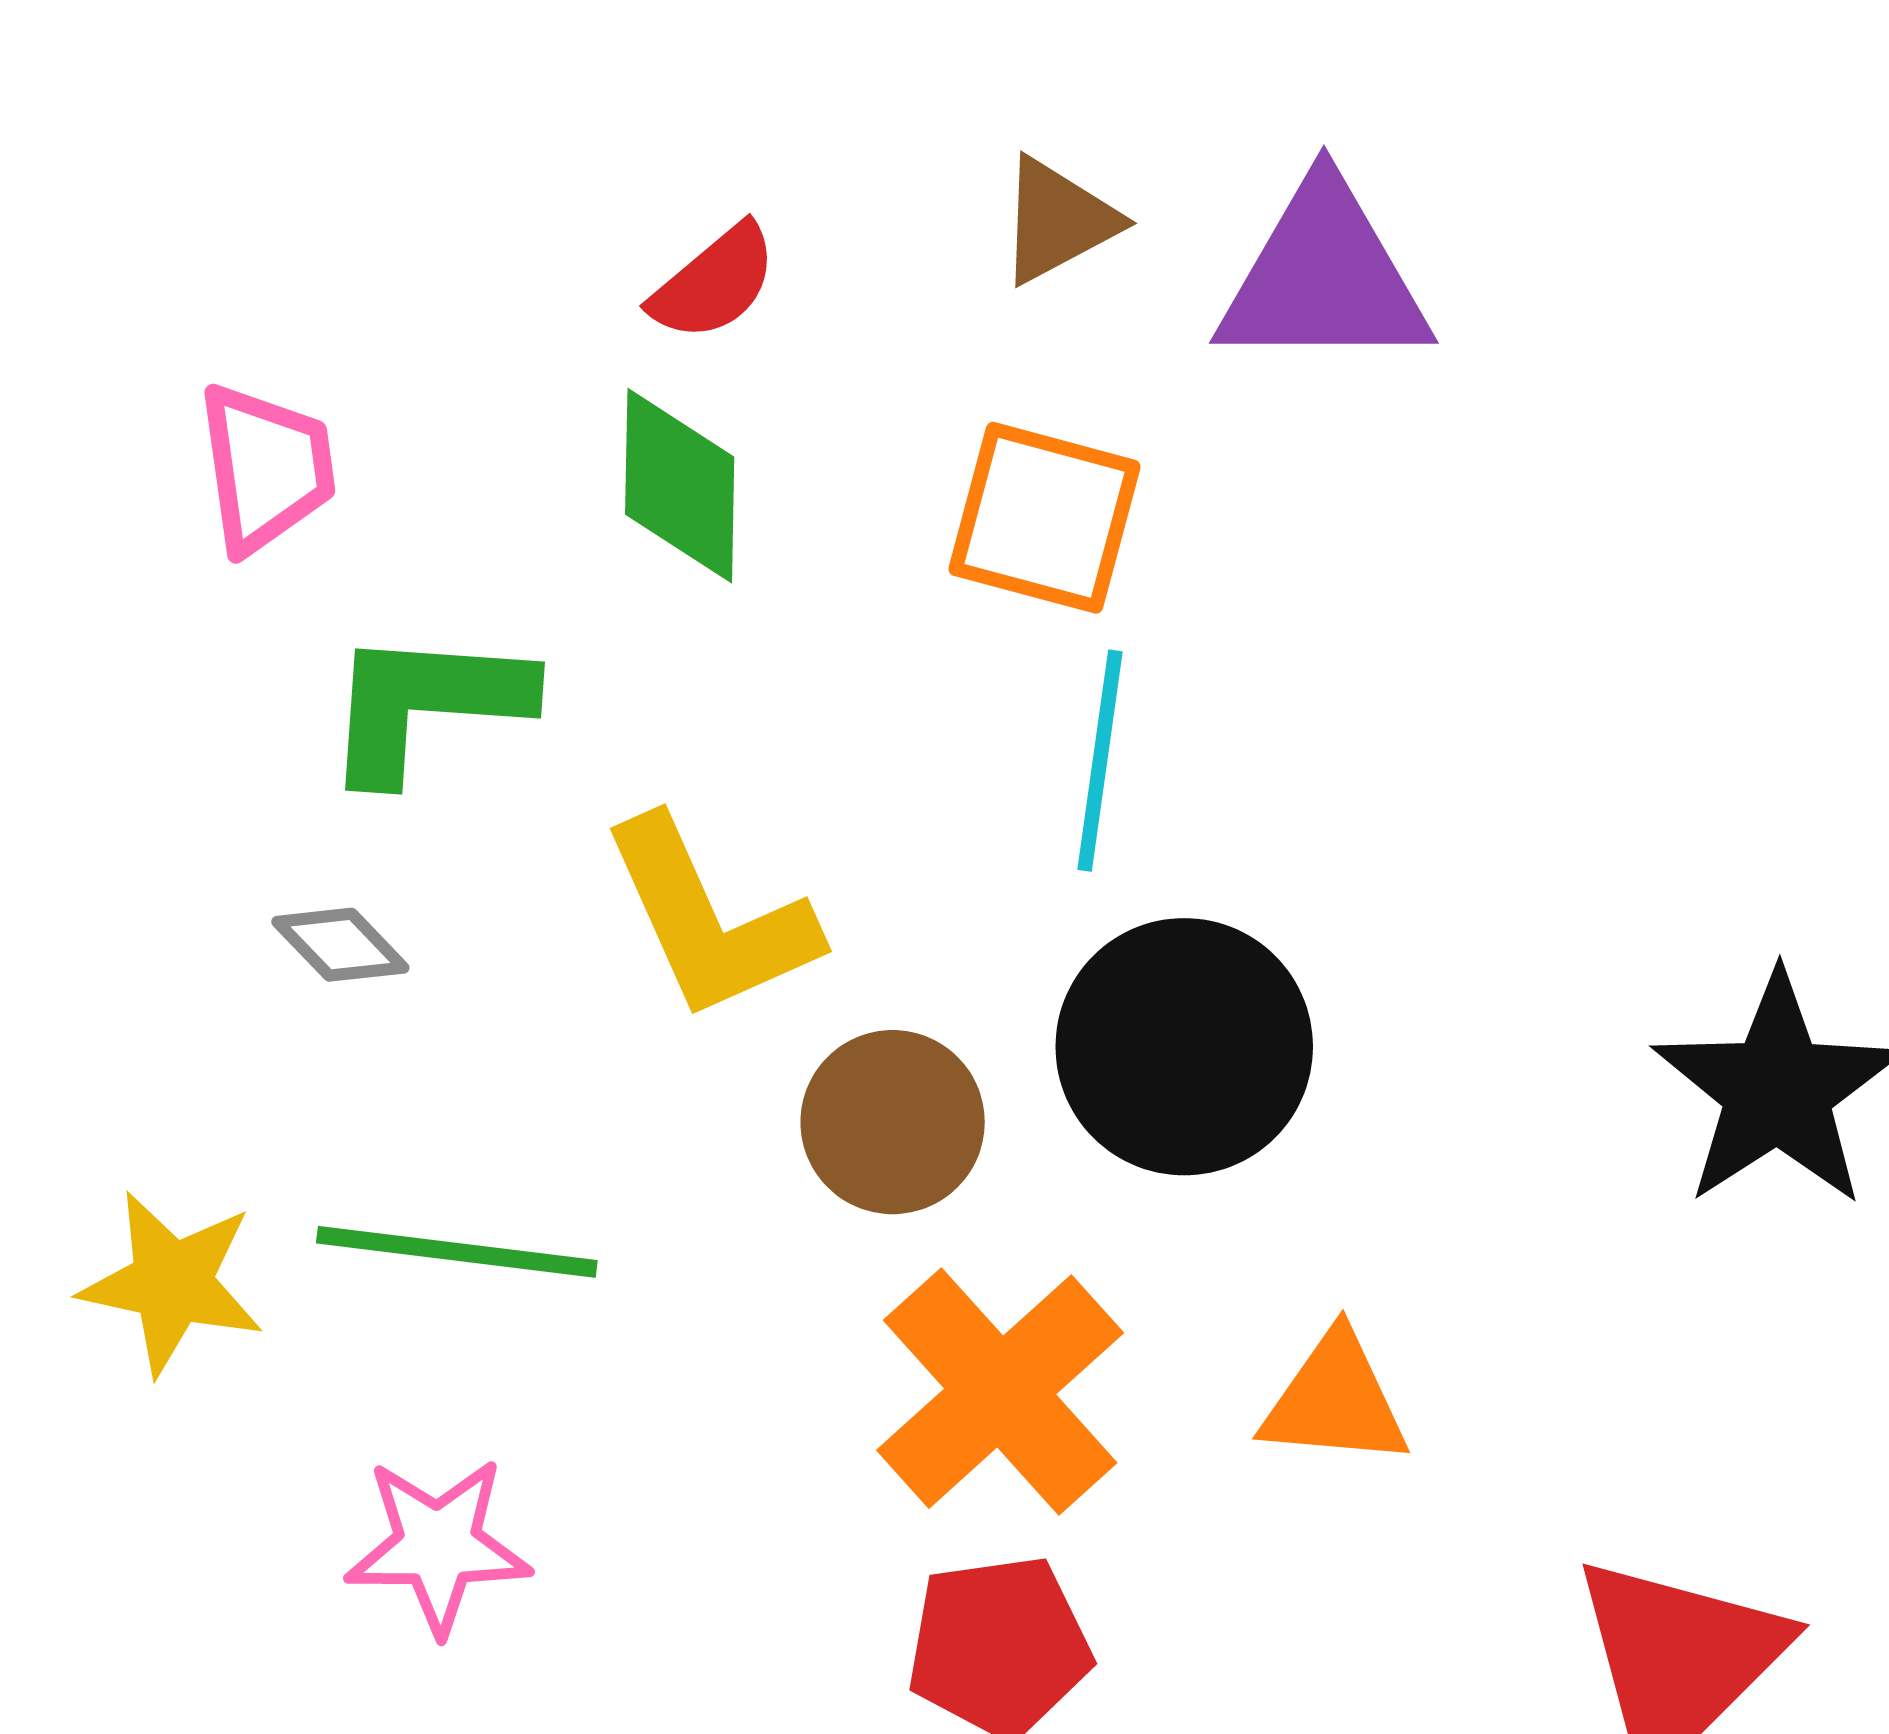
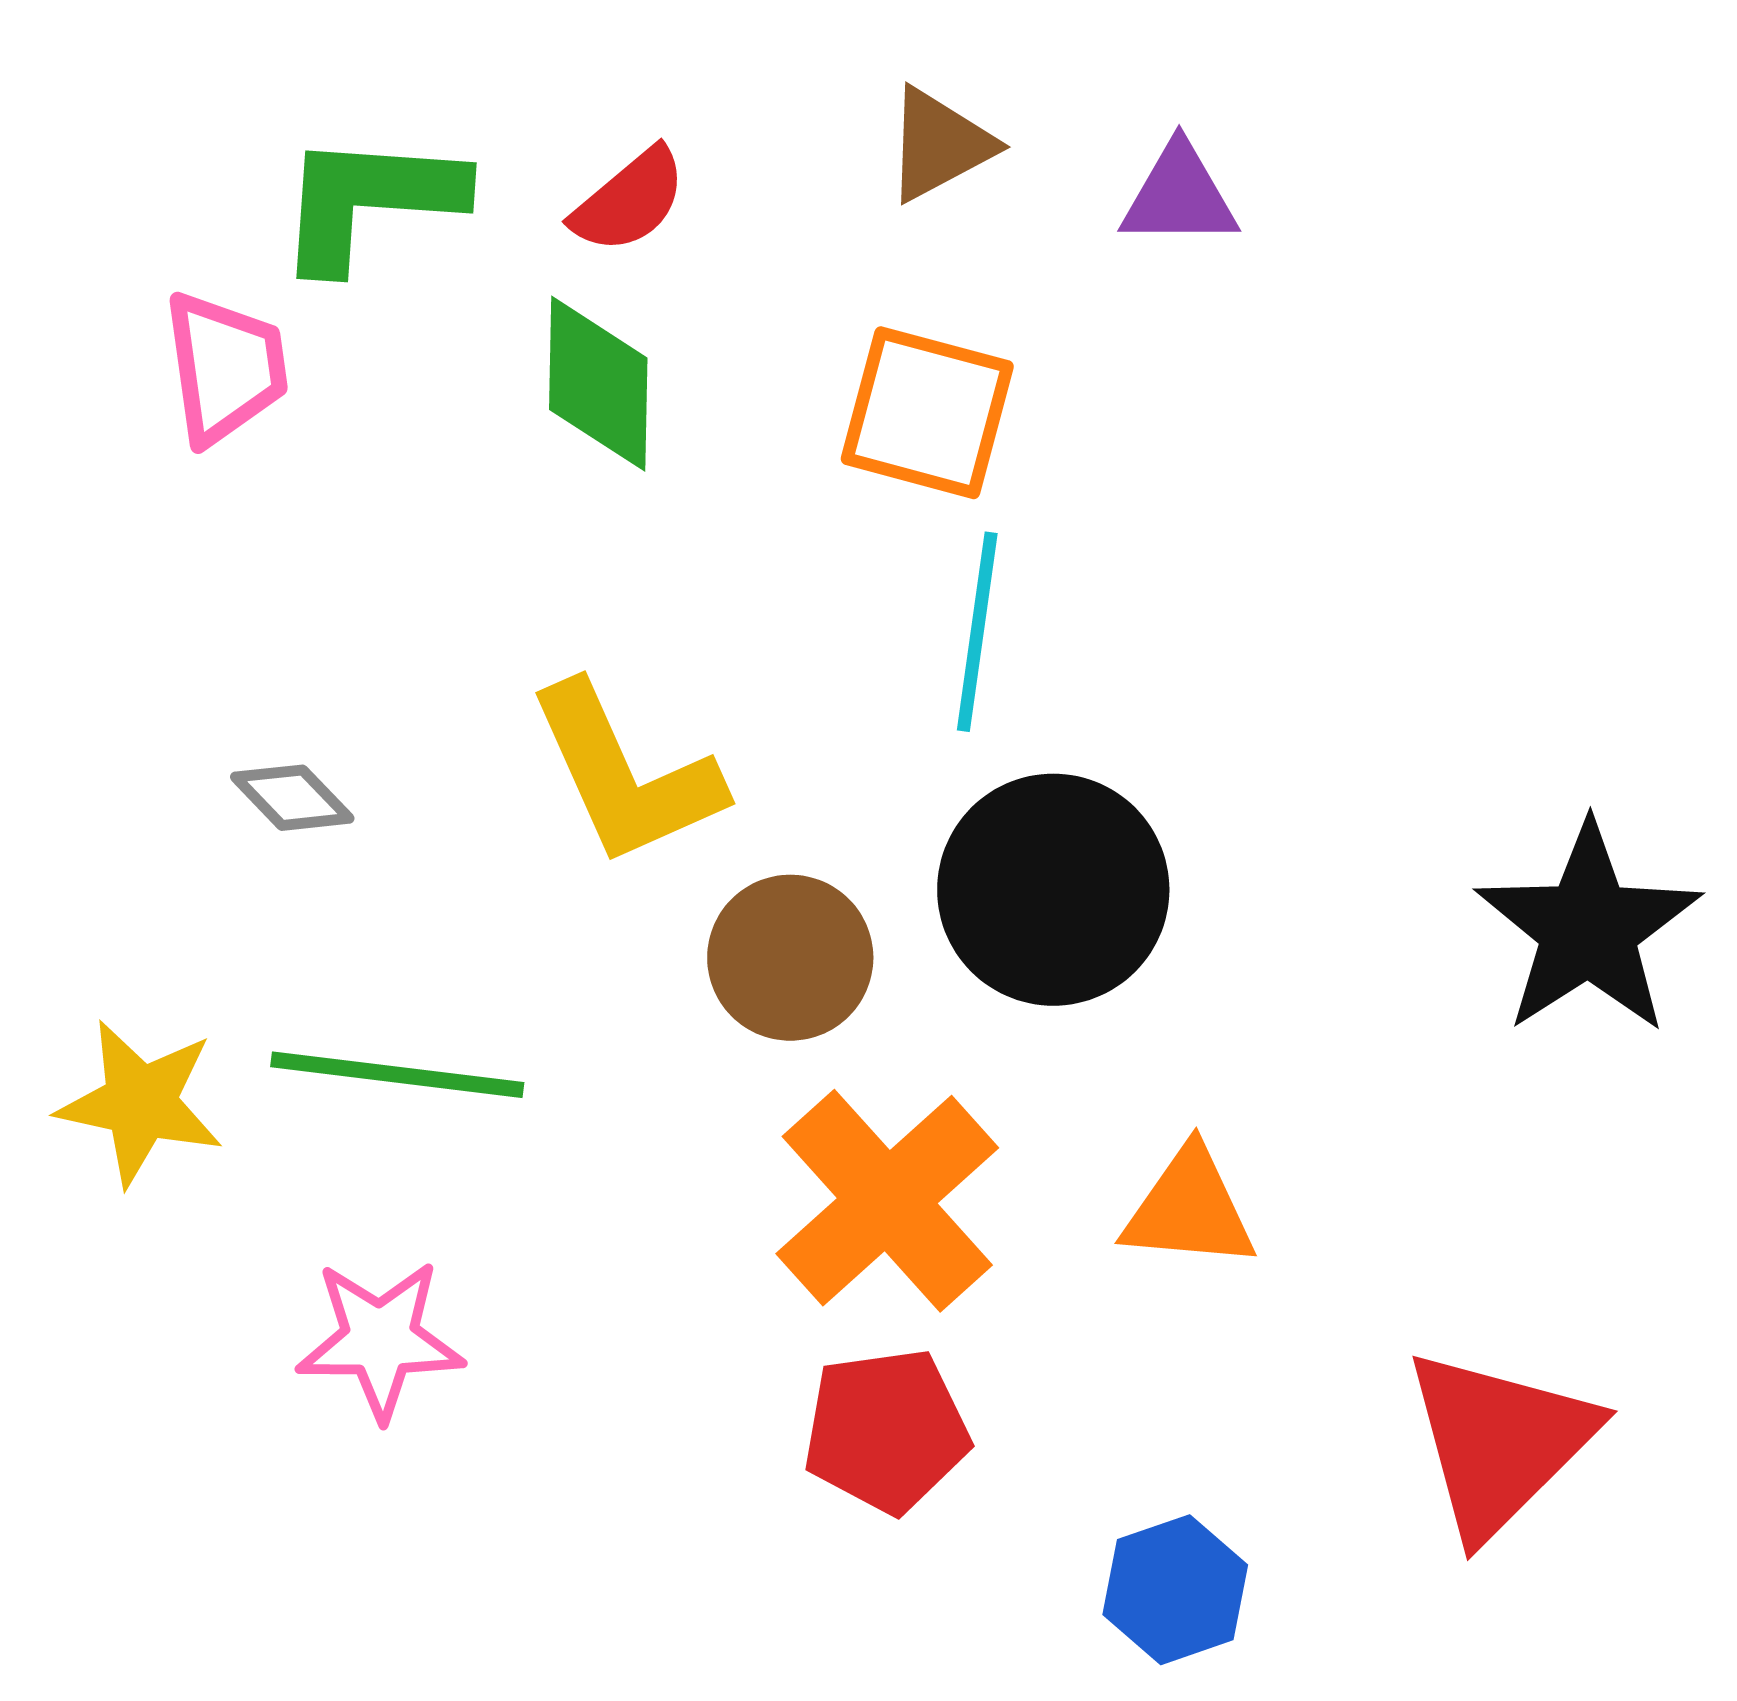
purple triangle: (1324, 277) -> (1179, 196), size x0.6
green L-shape: (426, 704) -> (369, 201), moved

